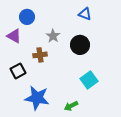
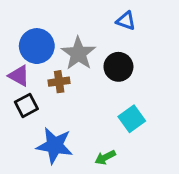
blue circle: (27, 17) -> (37, 46), moved, size x1.5
purple triangle: (14, 36) -> (19, 76), moved
gray star: (53, 36) -> (78, 53), size x1.6

